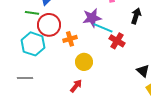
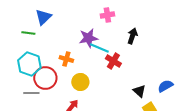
red circle: (49, 25) -> (45, 78), moved
orange cross: (70, 39) -> (66, 59), turned 32
gray line: (25, 78) -> (31, 93), moved

